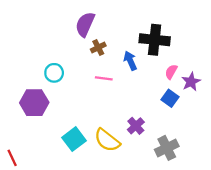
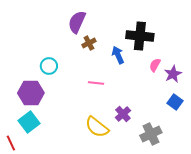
pink line: (104, 78) -> (96, 83), moved
blue square: (170, 98) -> (175, 102), moved
cyan square: (74, 139) -> (29, 122), moved

